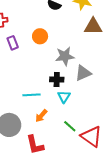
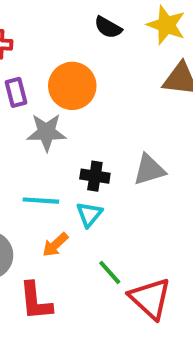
orange circle: (40, 36) -> (72, 86), size x1.5
gray star: (65, 56) -> (46, 132), moved
cyan triangle: (64, 97) -> (89, 214), moved

